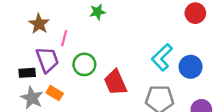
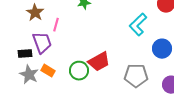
cyan L-shape: (162, 57) -> (138, 25), moved
green circle: (84, 64) -> (79, 71), moved
red trapezoid: (115, 82) -> (99, 62), turned -95

